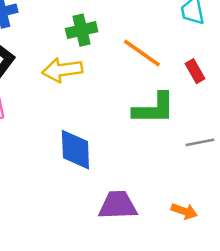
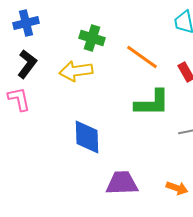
green cross: (82, 30) -> (92, 38), turned 30

